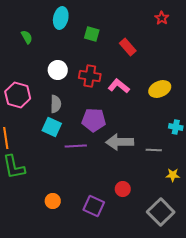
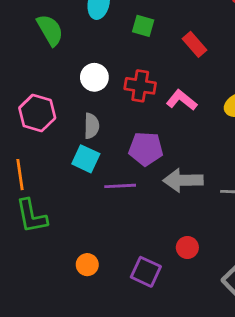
green semicircle: (27, 37) -> (50, 30), size x1.6

